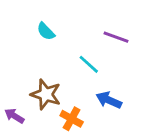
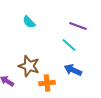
cyan line: (89, 64) -> (69, 45), moved
orange cross: (72, 119) -> (47, 83), turned -35

